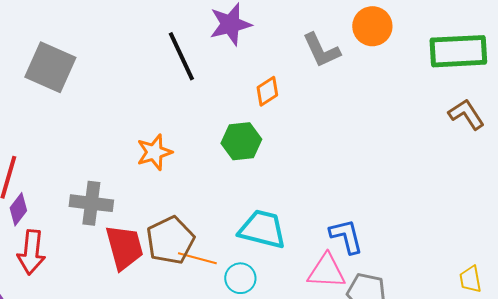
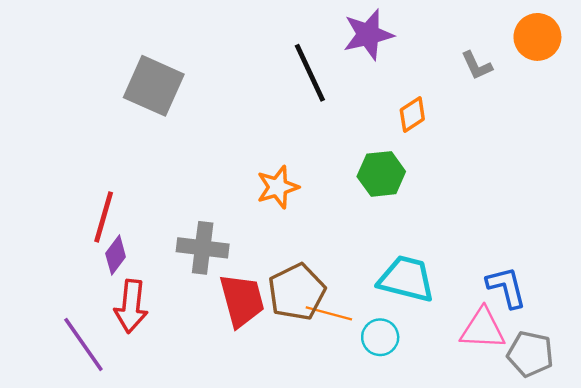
gray L-shape: (321, 50) -> (477, 66), size x0.7

